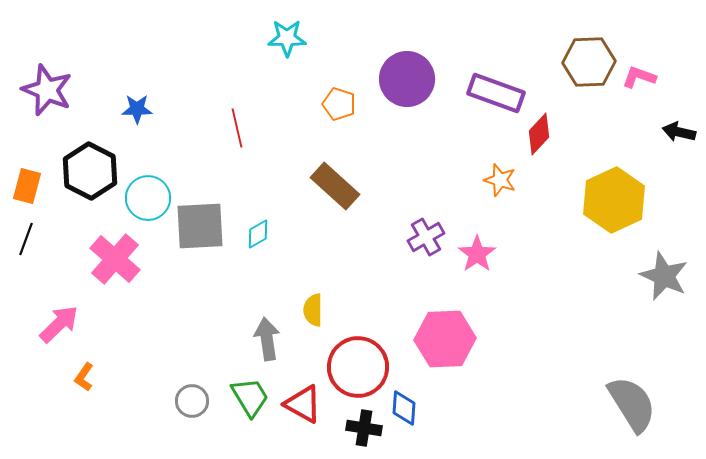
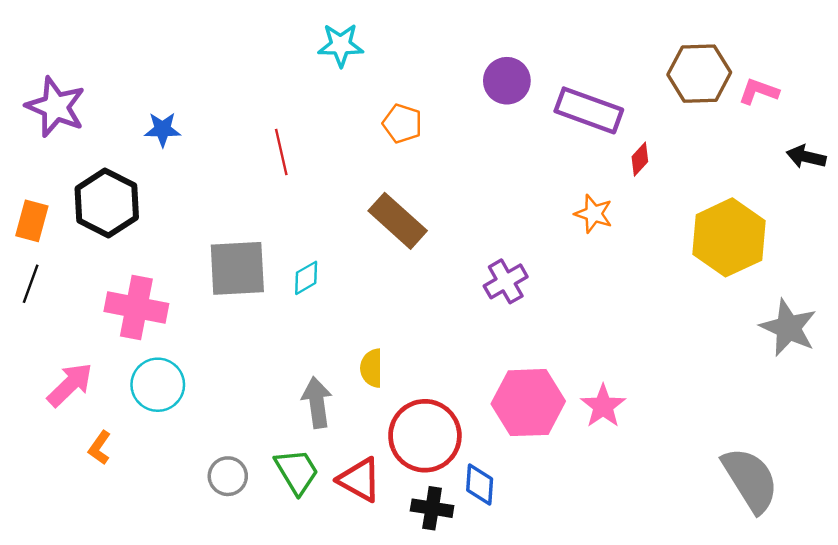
purple circle: (407, 79) -> (507, 81), moved, size x0.7
red diamond: (539, 134) -> (640, 159), size x0.7
cyan circle: (148, 198) -> (158, 385), moved
pink star: (477, 254) -> (603, 406), moved
pink cross: (115, 259) -> (136, 308), turned -30

